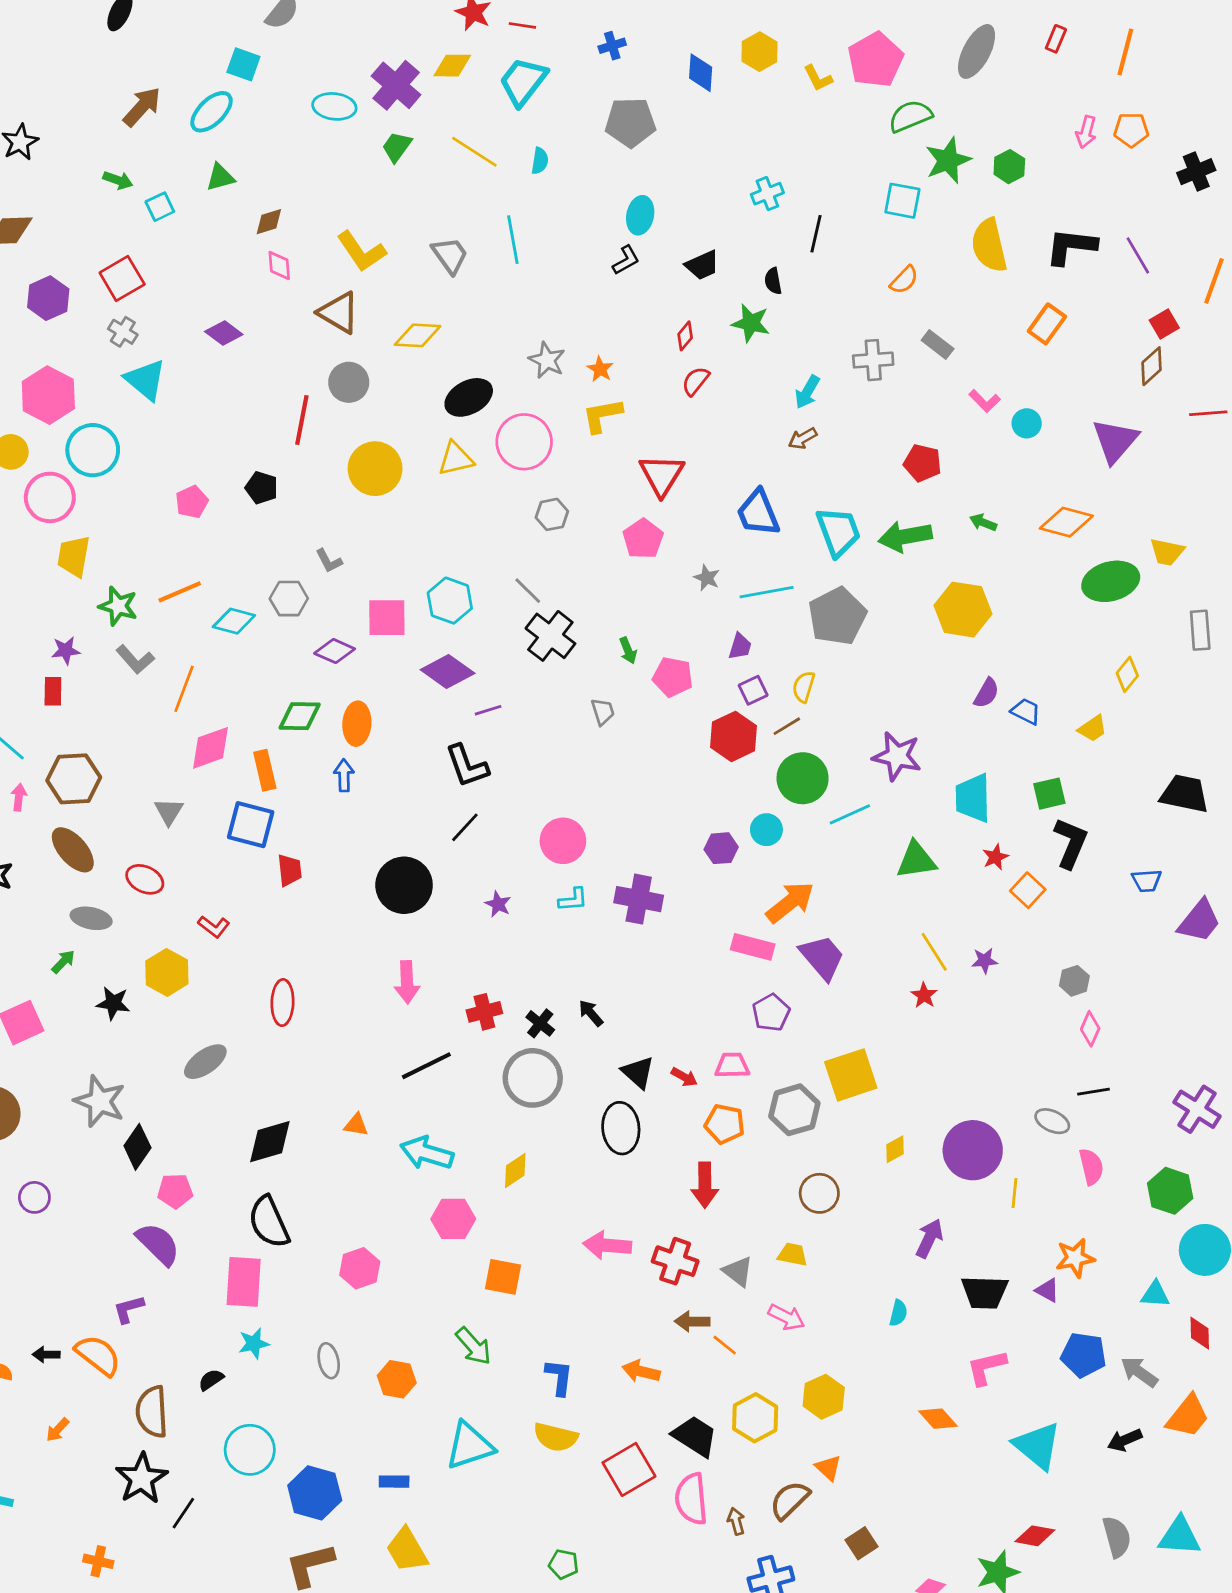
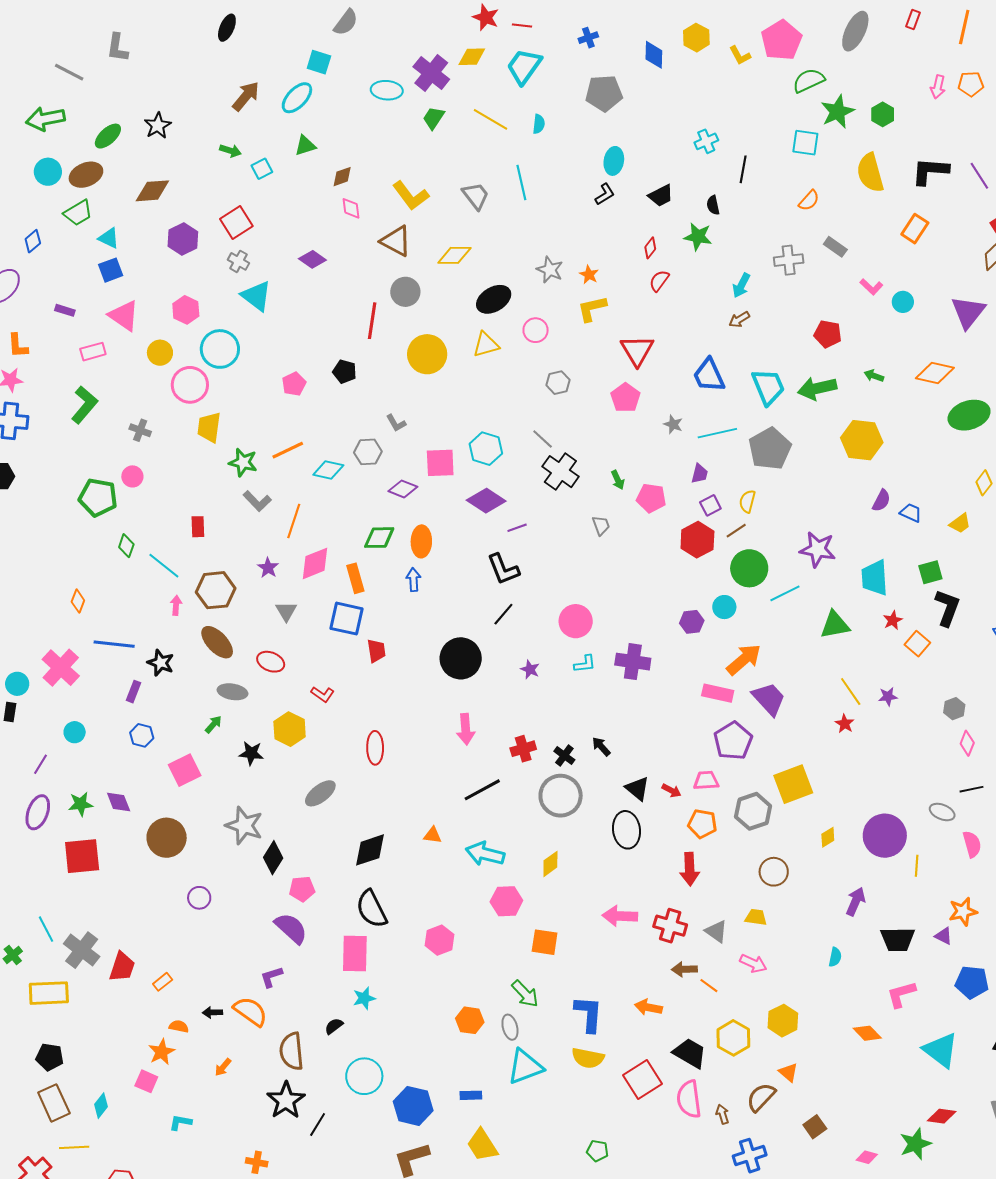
pink hexagon: (48, 395) -> (186, 310), size x0.7
pink circle: (524, 442) -> (536, 330), size x0.6
purple star: (66, 650) -> (268, 568), moved, turned -30
purple pentagon: (771, 1013) -> (733, 741), size x1.4
gray ellipse: (329, 1361) -> (510, 1027), moved
blue L-shape: (559, 1377) -> (589, 1014), size x1.4

